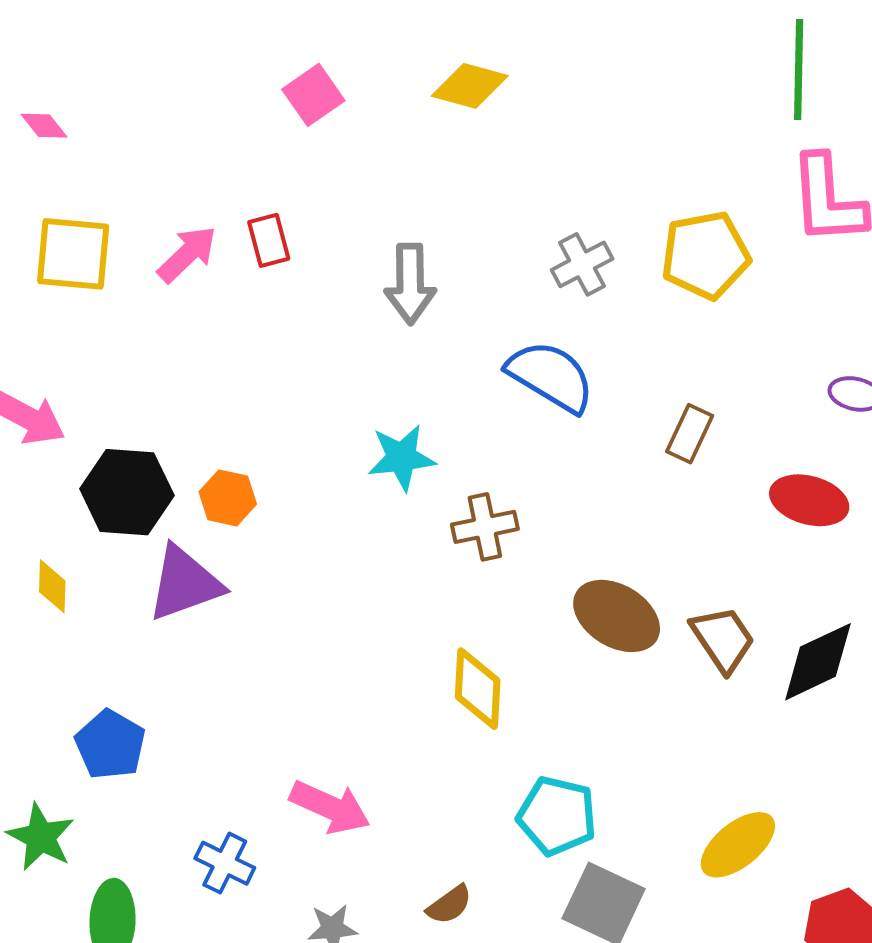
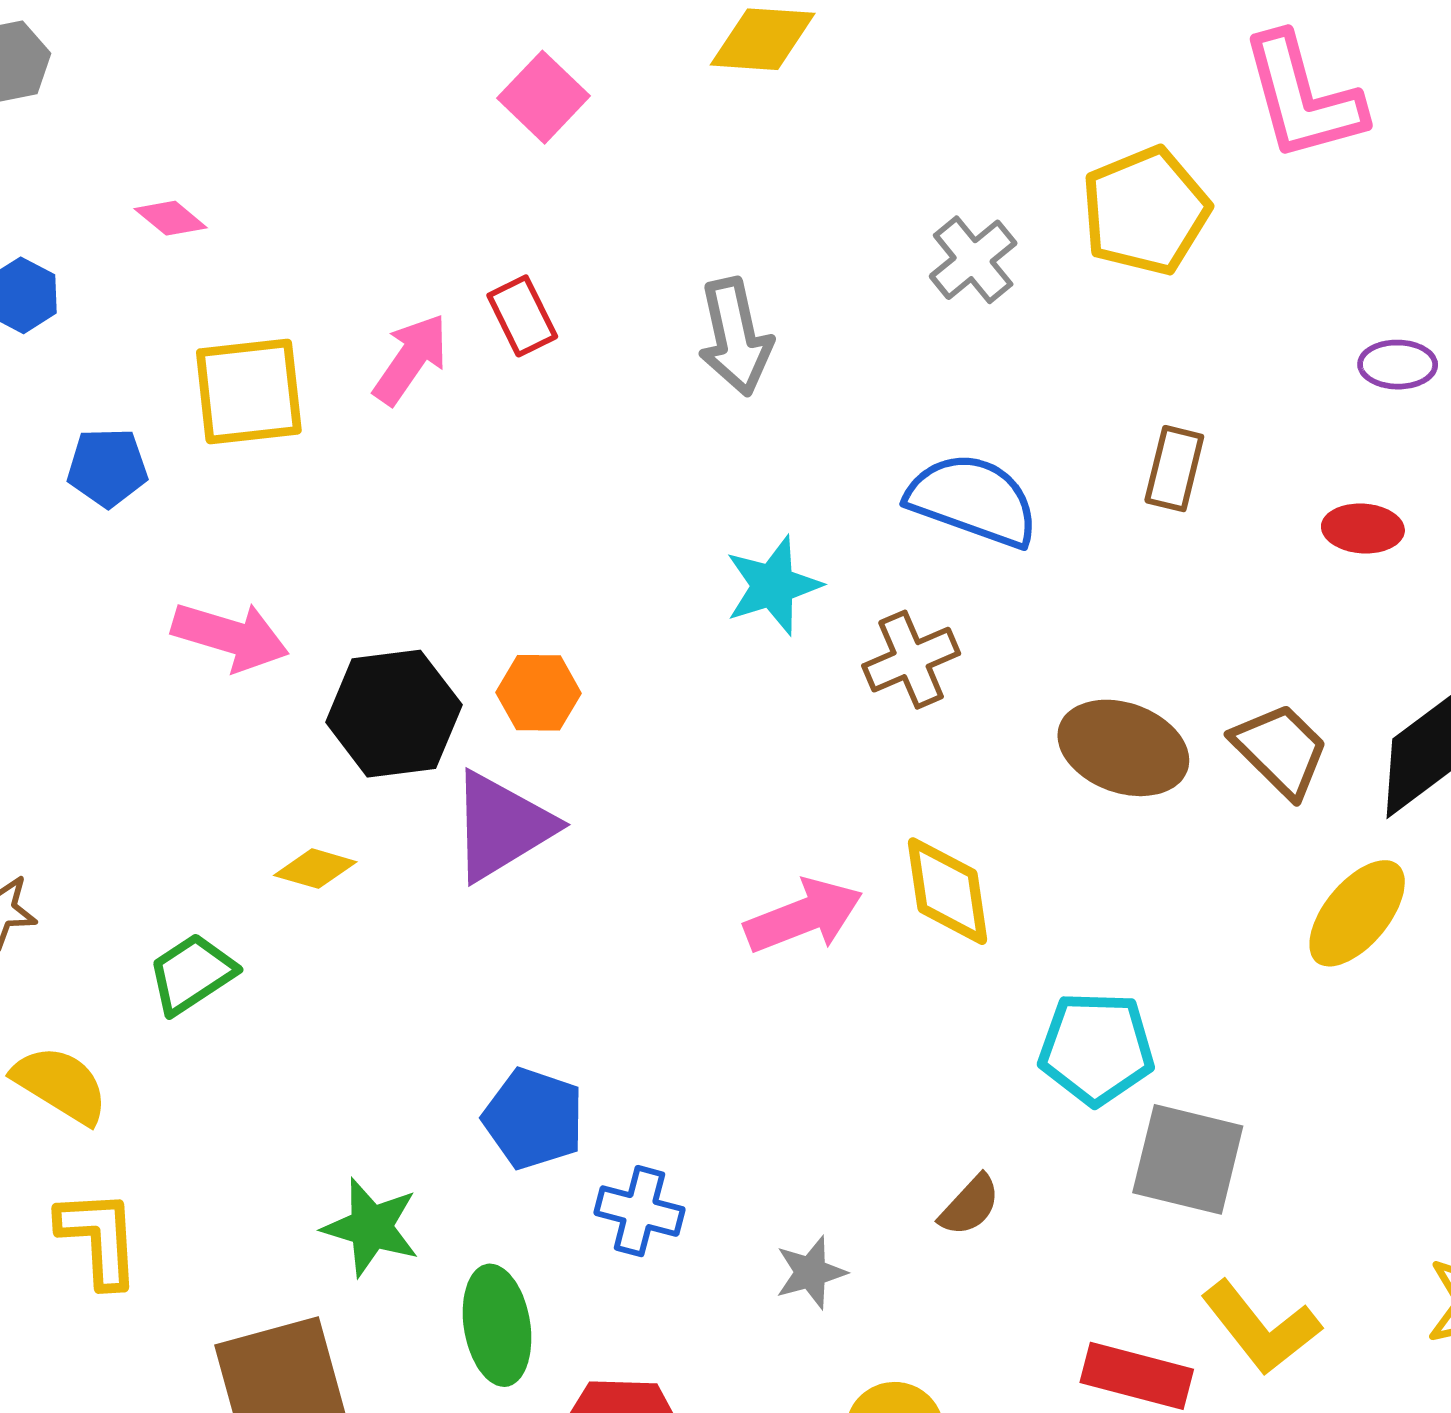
blue semicircle: (551, 376) -> (973, 500), moved
red ellipse: (809, 500) -> (1363, 528), size x0.7
yellow diamond: (52, 586) -> (315, 869), turned -64
blue pentagon: (110, 745) -> (533, 1119), moved
pink arrow: (330, 807) -> (804, 916), moved, turned -34
yellow ellipse: (738, 845) -> (1357, 913), moved

